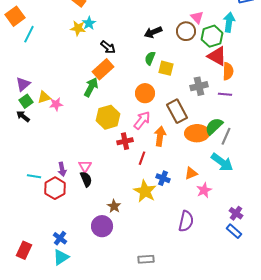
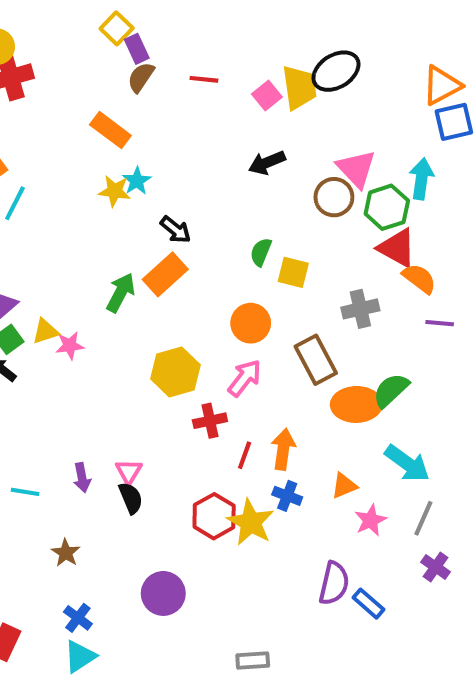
pink triangle: (197, 17) -> (356, 169), size x1.5
black arrow: (153, 32) -> (267, 163), moved
orange semicircle: (228, 71) -> (419, 278), turned -54
green arrow: (91, 87) -> (121, 293), moved
purple line: (225, 94) -> (440, 323), moved
orange arrow: (160, 136) -> (283, 449), moved
gray line: (226, 136) -> (423, 518), moved
red hexagon: (55, 188) -> (214, 516), moved
brown star: (114, 206) -> (66, 553), moved
blue rectangle: (234, 231) -> (369, 604), moved

